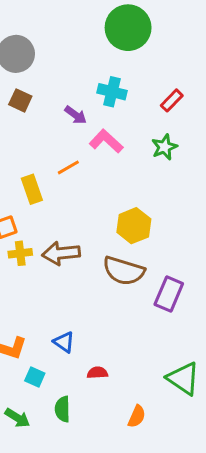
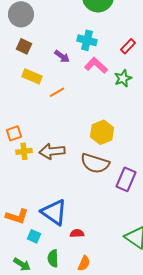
pink L-shape: (106, 141) -> (96, 65), moved
yellow rectangle: (32, 189) -> (32, 76), moved, turned -48
blue triangle: (64, 342) -> (54, 212), size x1.8
orange semicircle: (137, 416) -> (84, 263), moved

